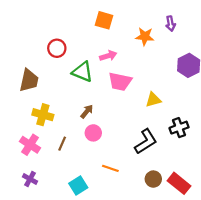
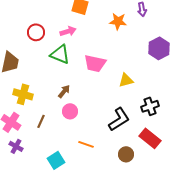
pink arrow: (108, 56) -> (68, 31), moved
purple cross: (30, 179) -> (16, 146), moved
red rectangle: (179, 183) -> (150, 138), moved

